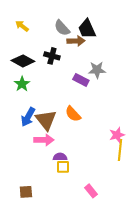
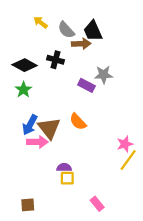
yellow arrow: (22, 26) -> (41, 22), moved
pink arrow: (44, 140) -> (37, 142), moved
yellow line: (120, 150) -> (128, 160), turned 30

